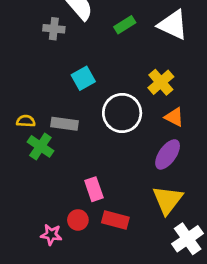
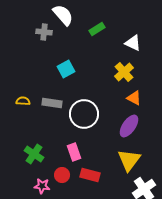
white triangle: (173, 25) -> (133, 43), moved, size x0.7
white circle: (122, 113) -> (84, 114), moved
green cross: (40, 146) -> (34, 154), moved

